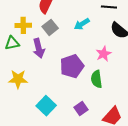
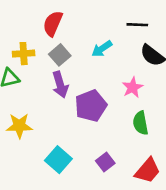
purple arrow: (39, 48) -> (60, 85), moved
green semicircle: (97, 79) -> (141, 123), moved

